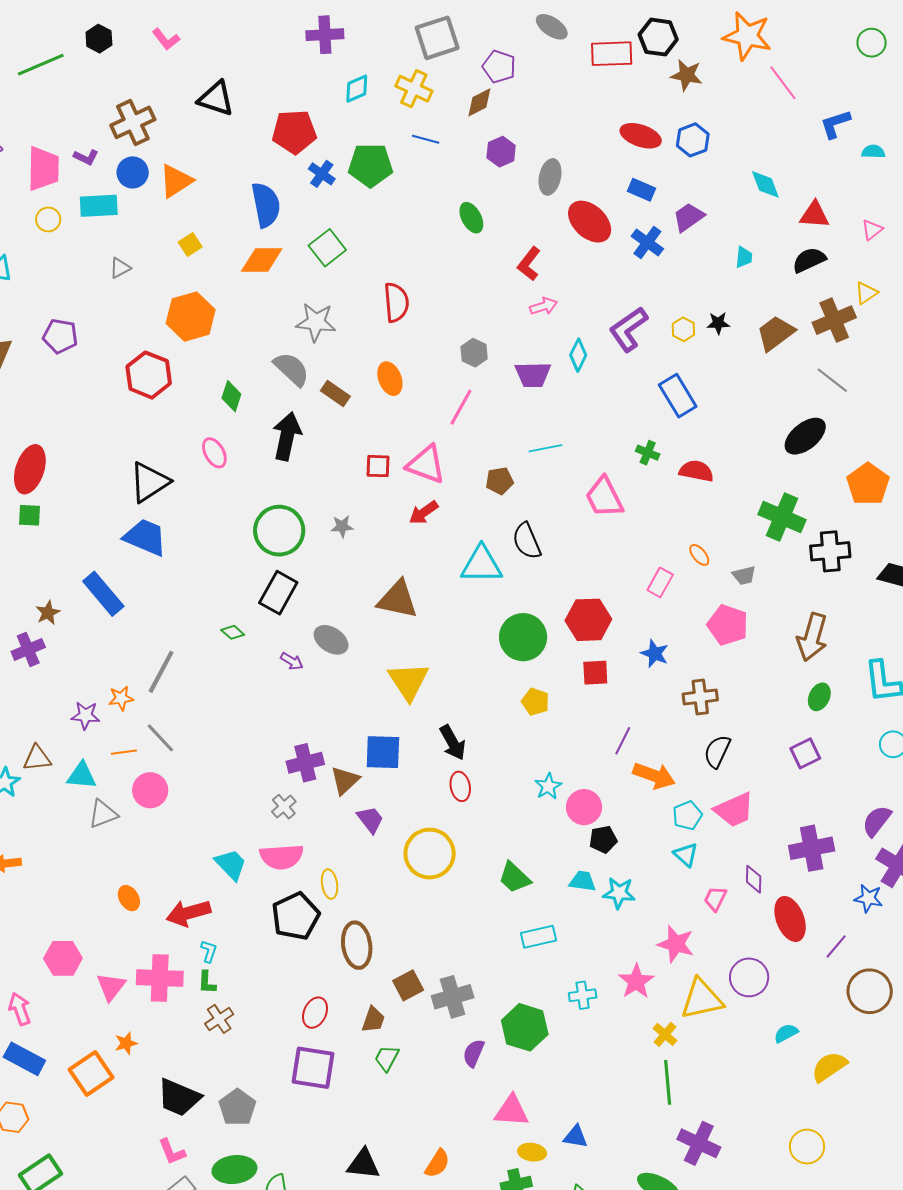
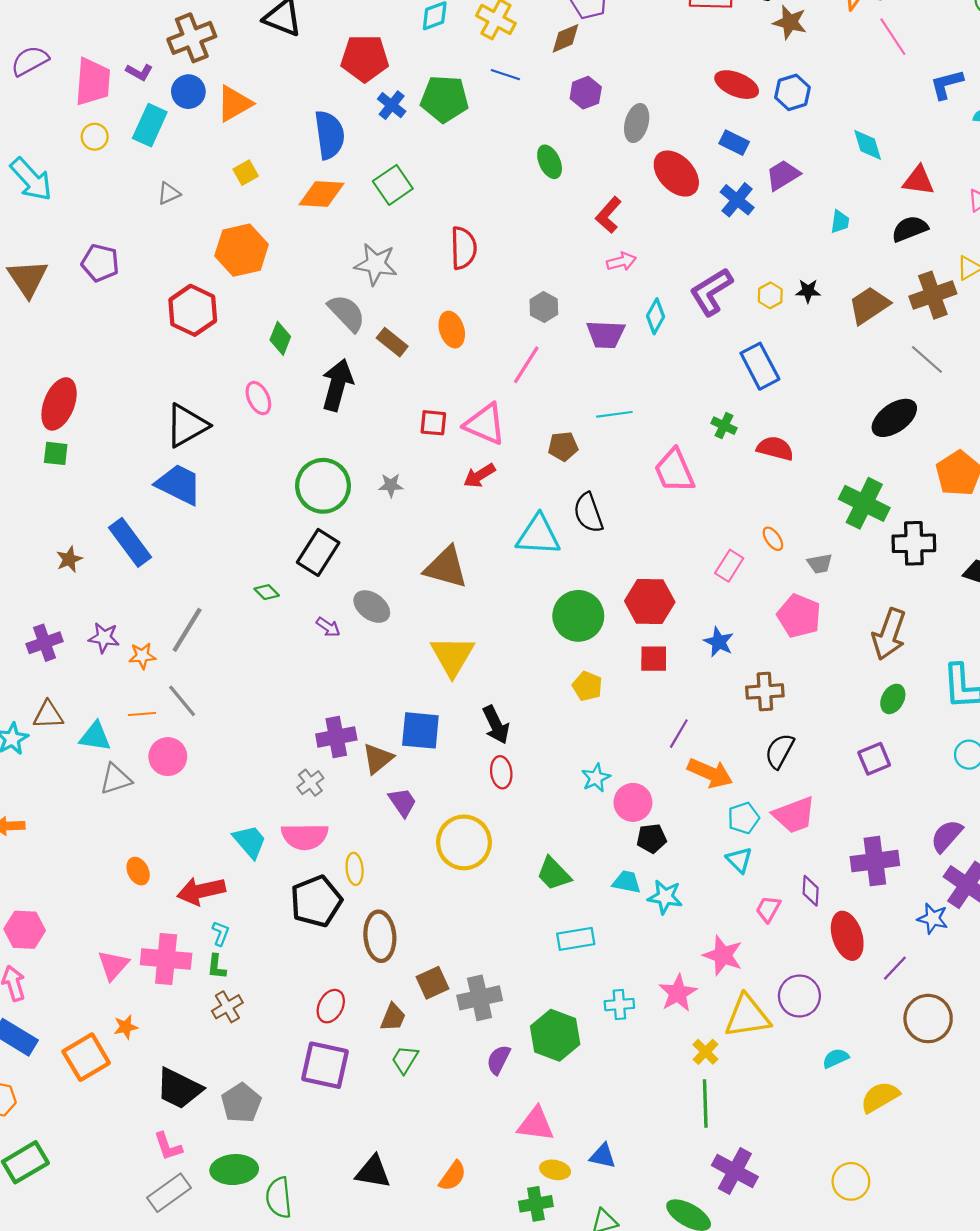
cyan rectangle: (99, 206) -> (150, 125), turned -66
purple cross: (28, 649) -> (45, 643), moved
purple star: (86, 715) -> (104, 638), moved
pink hexagon: (63, 958) -> (25, 930), moved

